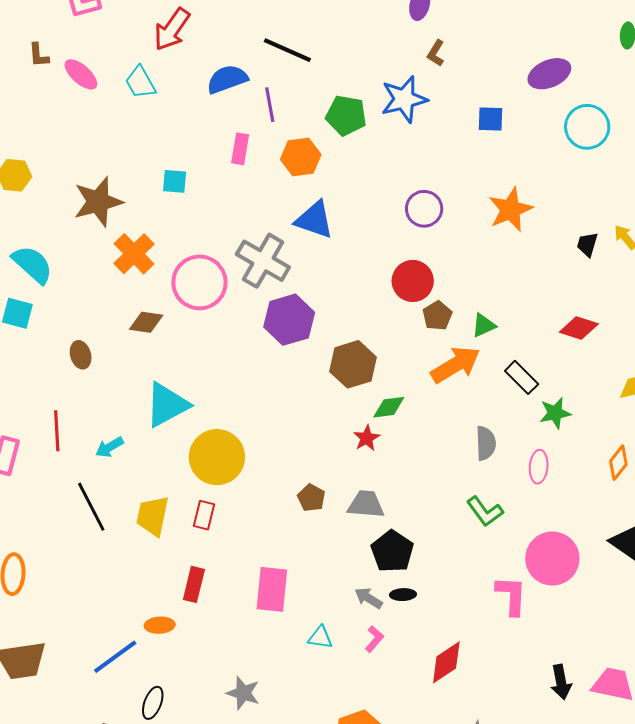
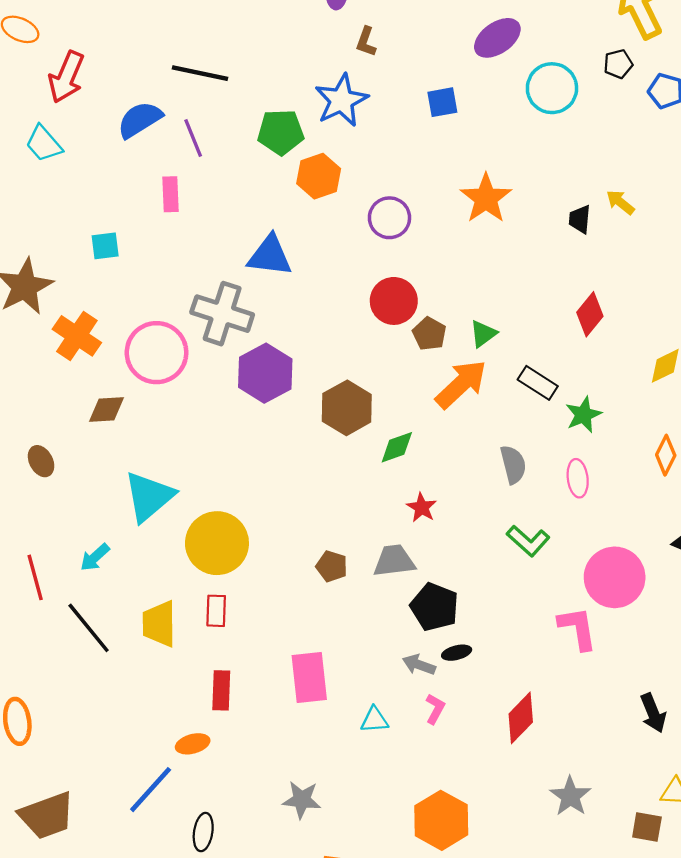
orange hexagon: (301, 157) -> (319, 176), moved
red diamond: (579, 328) -> (590, 314), turned -57
red line: (57, 431) -> (35, 577), moved
red star: (367, 438) -> (422, 508), moved

